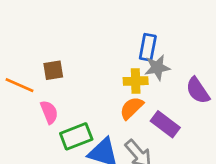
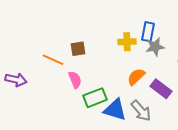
yellow cross: (136, 81) -> (127, 42), moved

